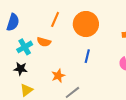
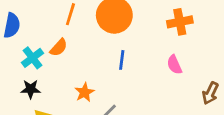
orange semicircle: (44, 42) -> (59, 48), turned -56

